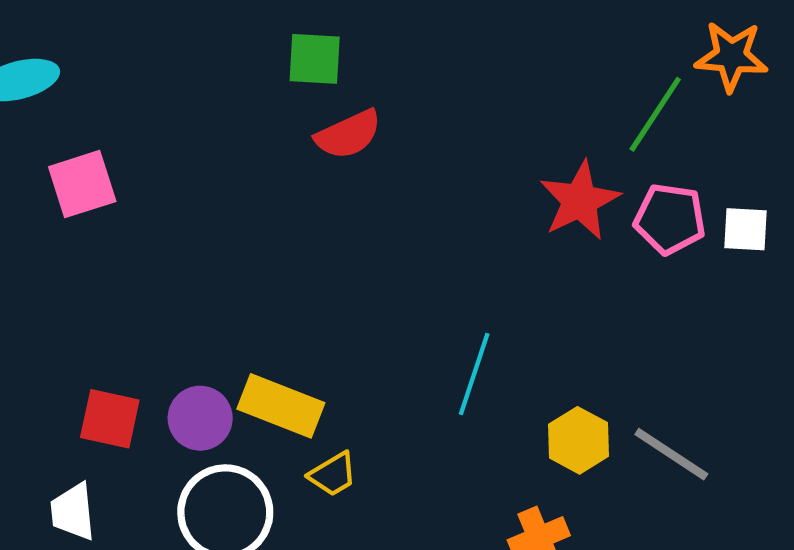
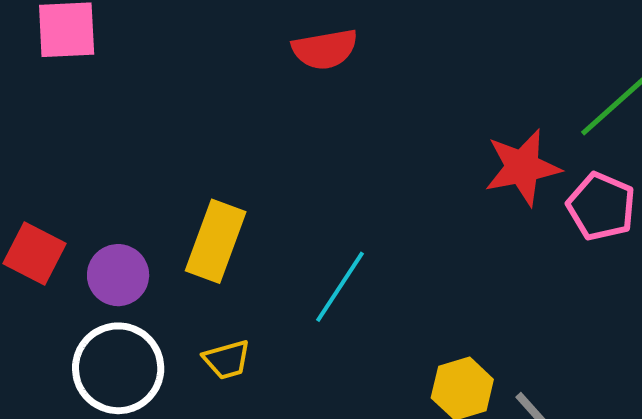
cyan line: (474, 374) -> (340, 287), moved
yellow rectangle: (281, 406) -> (216, 241), moved, turned 74

